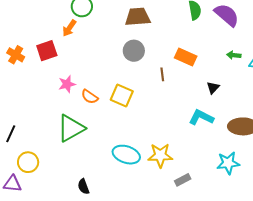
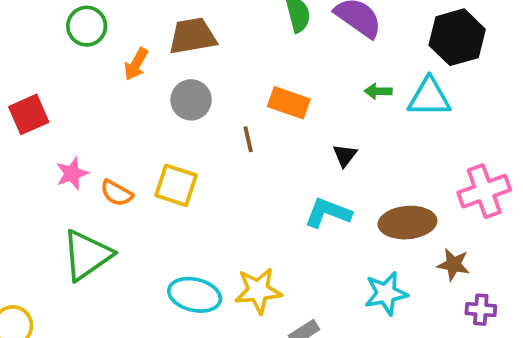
orange arrow: (69, 28) -> (136, 64), moved

